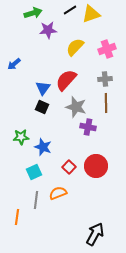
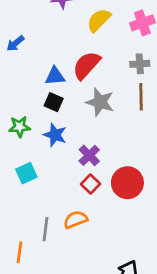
blue triangle: (43, 88) -> (55, 76), turned 49
purple cross: (88, 127) -> (89, 155), moved, turned 35
green star: (21, 137) -> (19, 127), moved
blue star: (43, 147) -> (55, 135), moved
cyan square: (34, 172) -> (26, 173), moved

